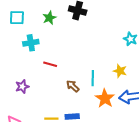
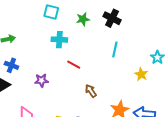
yellow star: (120, 71) -> (141, 74), moved
cyan line: (93, 78) -> (115, 49), moved

